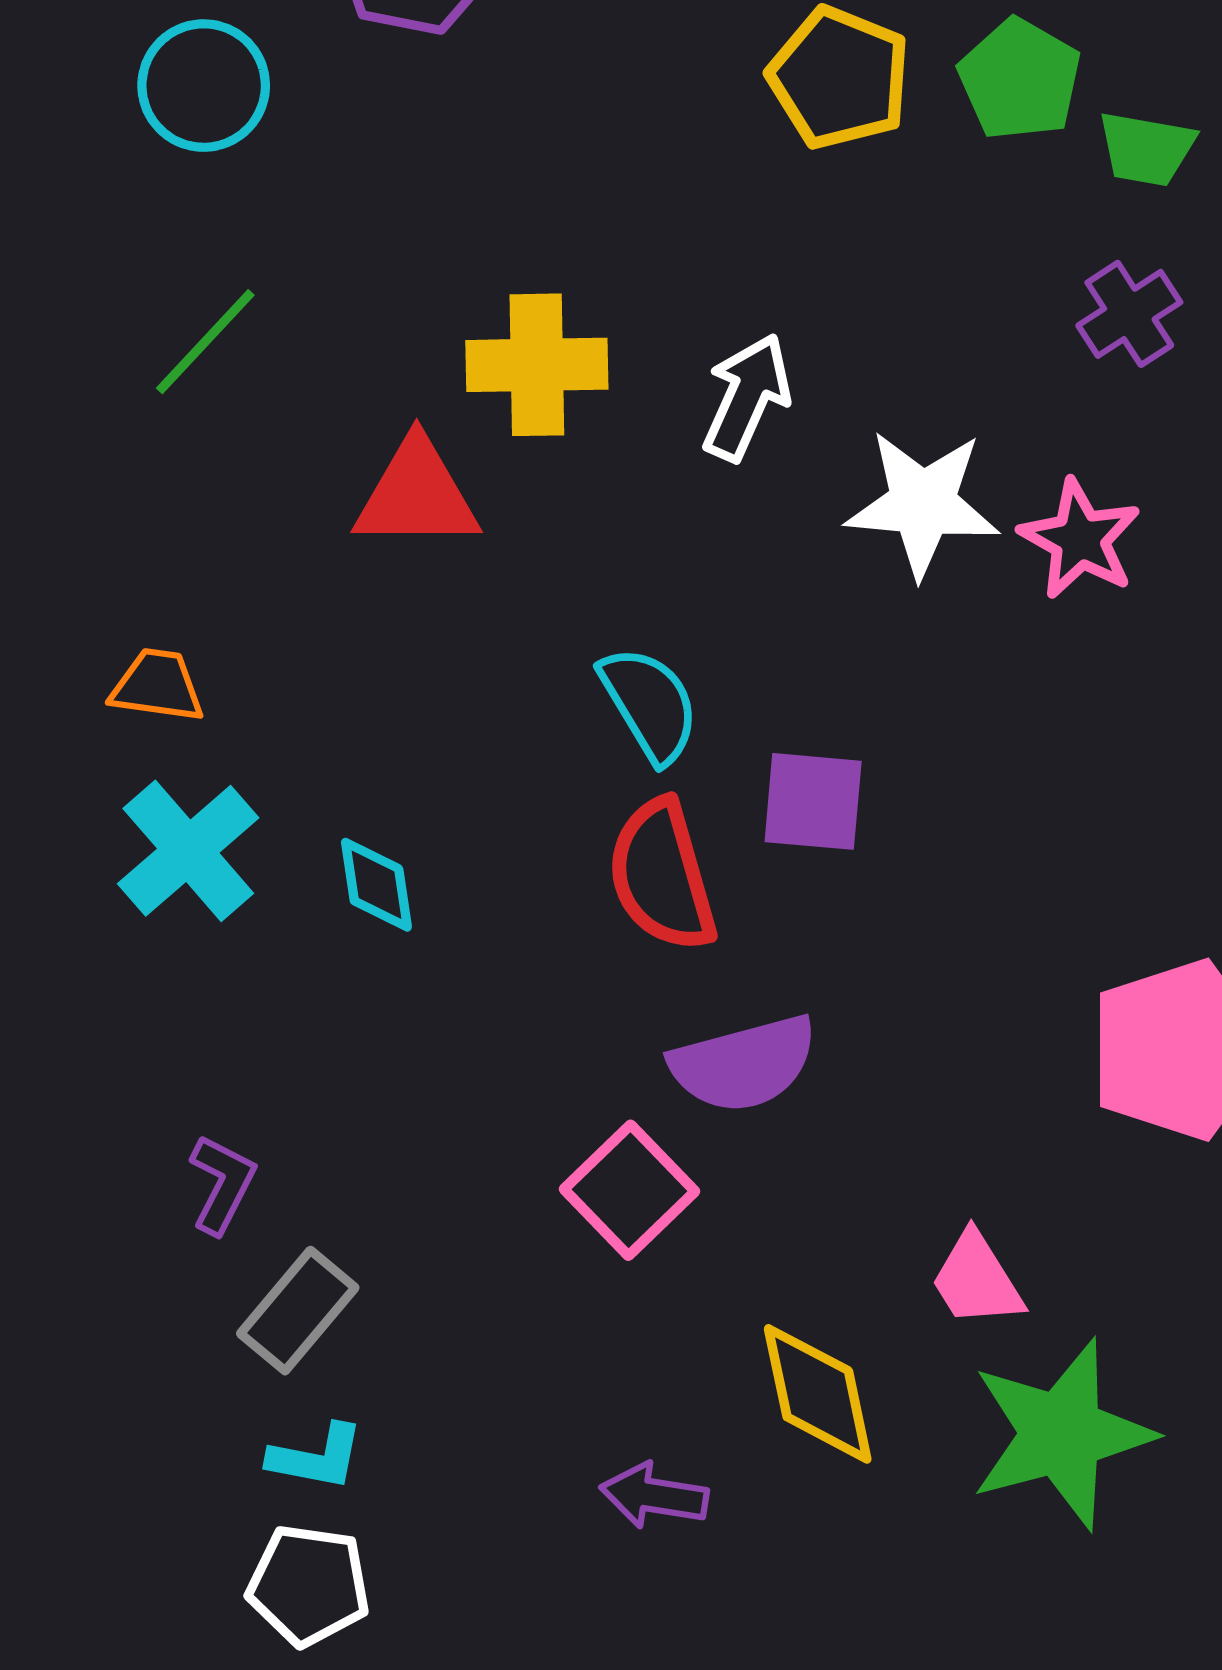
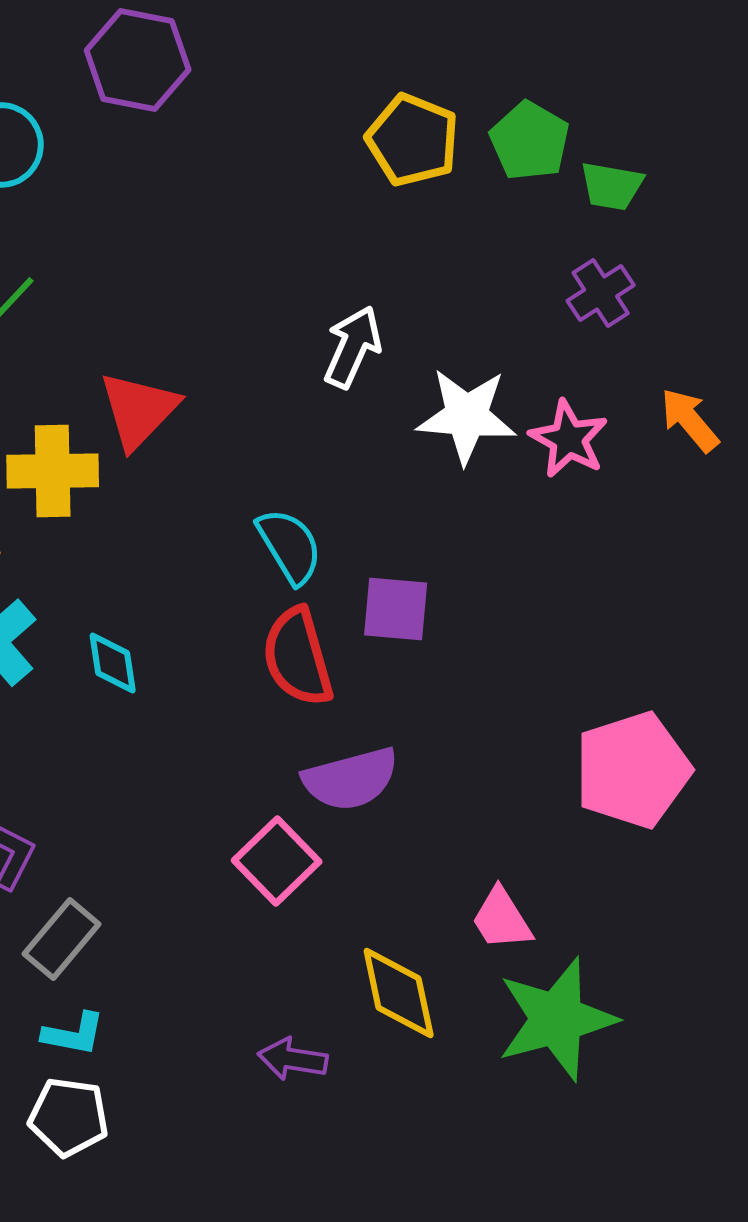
yellow cross: (537, 365) -> (53, 471), moved
red triangle: (417, 494) -> (139, 410), turned -46

